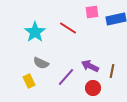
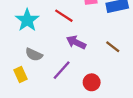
purple arrow: (90, 66) -> (76, 42), moved
brown line: (112, 71) -> (113, 47), moved, turned -64

